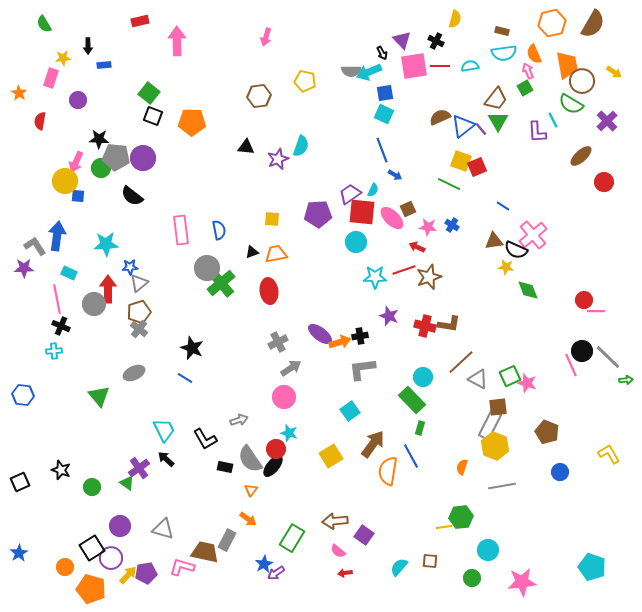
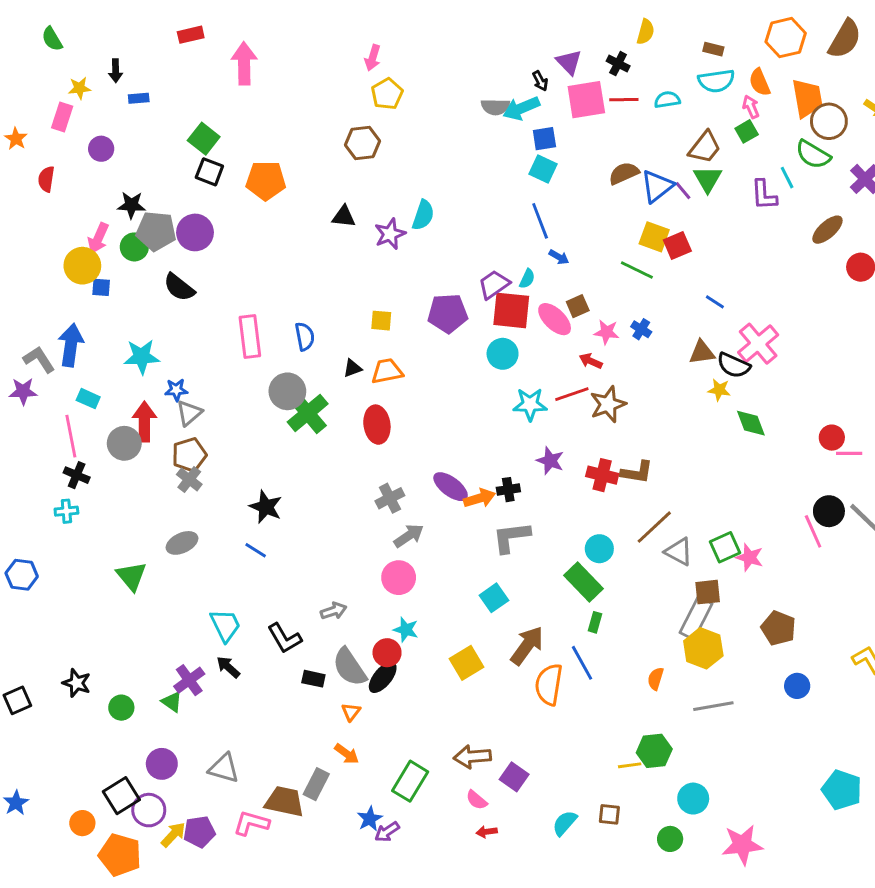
yellow pentagon: (305, 81) -> (387, 94), moved, turned 30
cyan pentagon: (592, 567) -> (842, 790), moved

